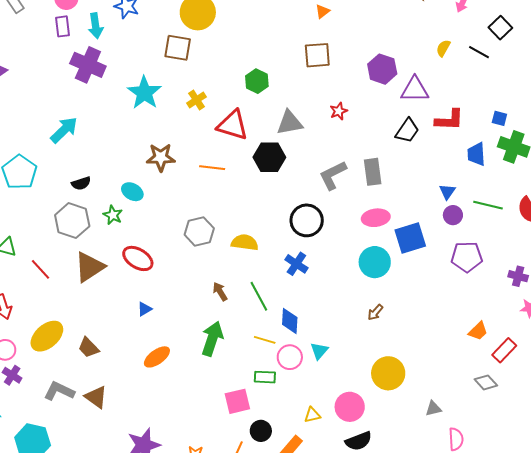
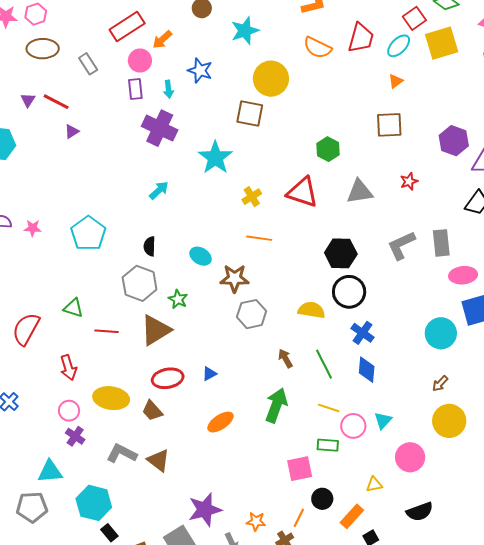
cyan arrow: (96, 26) -> (168, 89), size x0.7
yellow cross: (197, 100) -> (252, 197), moved
cyan arrow: (64, 130) -> (159, 190), moved, size x0.7
brown star: (161, 157) -> (235, 278), moved
black hexagon: (269, 157) -> (341, 253), moved
orange line: (212, 168) -> (259, 238), moved
black semicircle: (81, 183) -> (150, 246), turned 108
green star: (113, 215) -> (178, 299), moved
pink ellipse: (376, 218) -> (463, 275), moved
black circle: (307, 220) -> (349, 292), moved
gray hexagon: (199, 231) -> (252, 314), moved
red ellipse: (138, 258) -> (168, 378), moved, turned -44
red line: (40, 269) -> (106, 331), turned -45
blue diamond: (290, 321) -> (367, 370), moved
yellow ellipse: (47, 336) -> (111, 398), turned 48
yellow circle: (388, 373) -> (449, 421), moved
pink circle: (350, 407) -> (410, 457), moved

